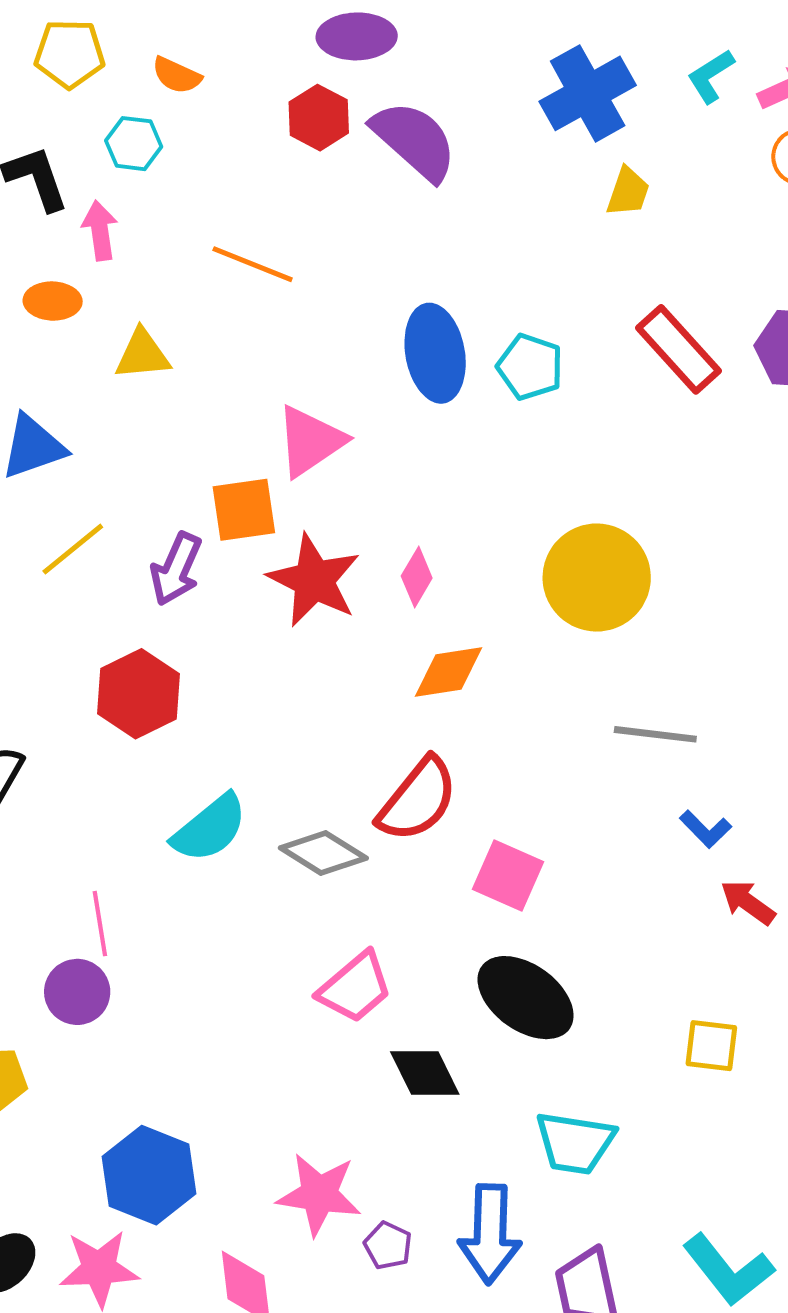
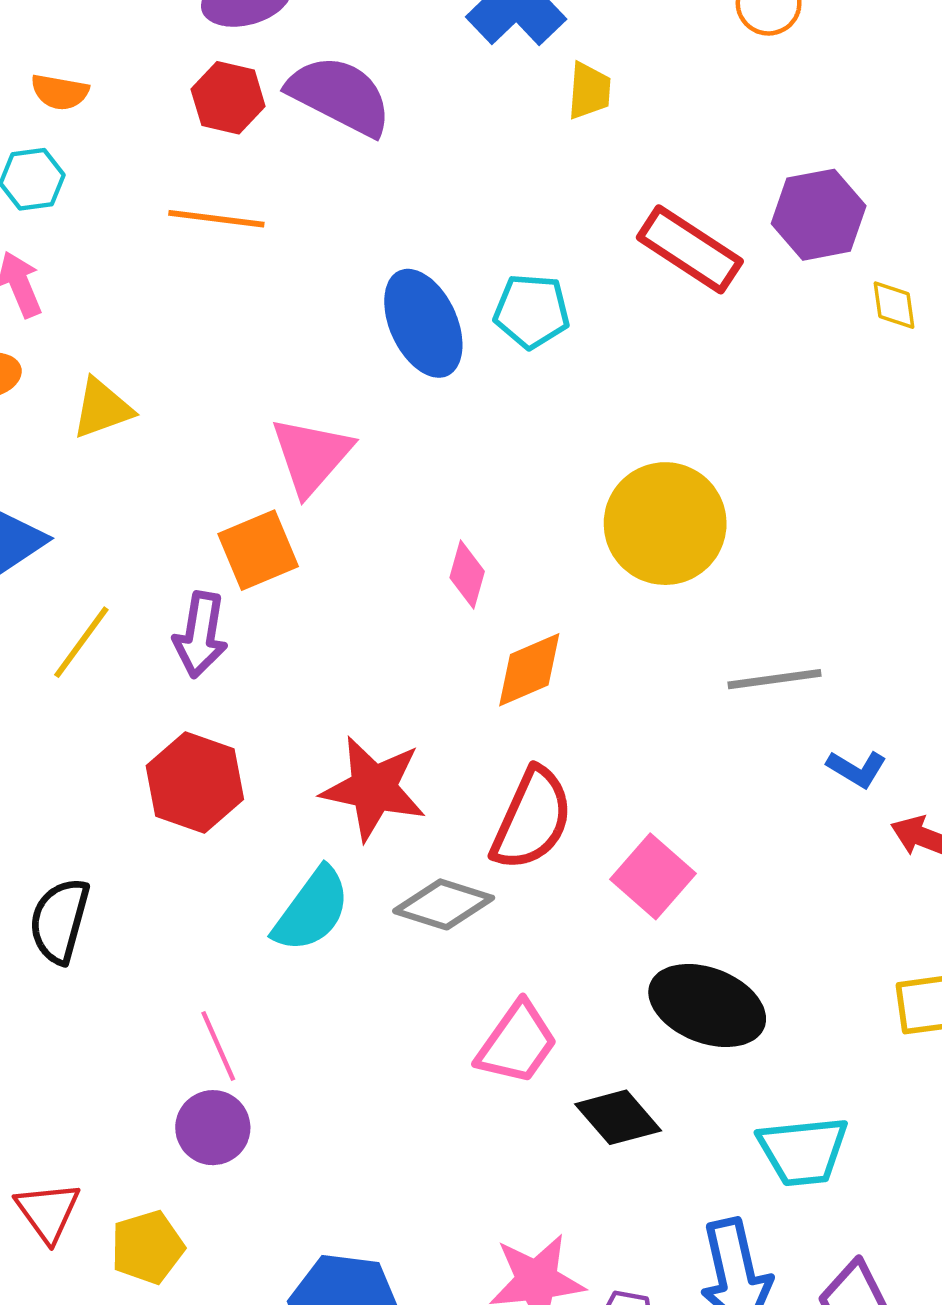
orange line: (253, 264) -> (216, 219), moved
red star: (314, 580) -> (374, 788), moved
pink square: (508, 875) -> (653, 876), turned 32

